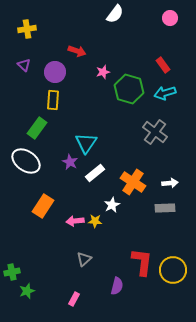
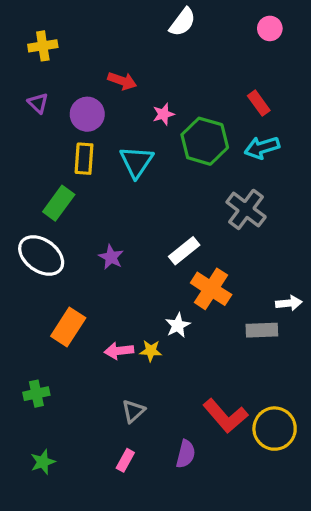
cyan triangle: (86, 143) -> (136, 162), moved
white rectangle: (95, 173) -> (184, 251), moved
white arrow: (170, 183) -> (289, 303), moved
red L-shape: (142, 262) -> (225, 416), turned 132
green cross: (12, 272) -> (36, 394), moved
pink rectangle: (74, 299) -> (125, 460), moved

